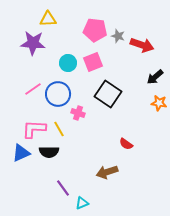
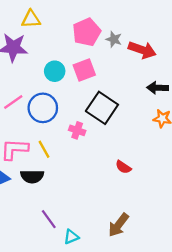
pink pentagon: (95, 30) -> (87, 32), turned -30
black arrow: (155, 77) -> (158, 88), turned 42
pink cross: (78, 113) -> (77, 130), moved
brown arrow: (107, 172) -> (119, 225), moved, turned -35

